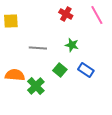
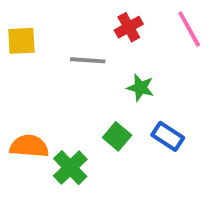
red cross: (66, 14) -> (129, 27), turned 32
gray line: (38, 48) -> (88, 60), moved

